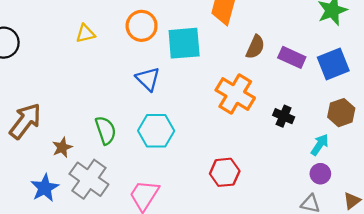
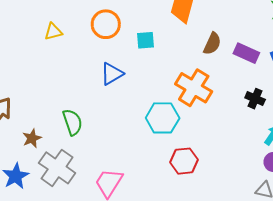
cyan square: (184, 43) -> (146, 40), size x0.6
blue triangle: (148, 79) -> (112, 74), turned 45
black cross: (284, 116) -> (255, 99), moved
cyan hexagon: (156, 131) -> (163, 118), moved

